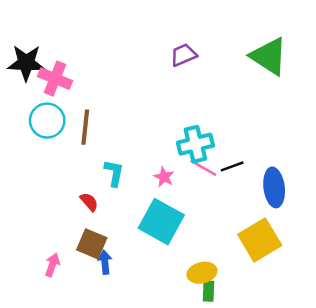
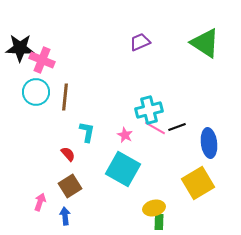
brown square: (92, 244) -> (70, 186), turned 35
blue arrow: (105, 262) -> (65, 216), moved

